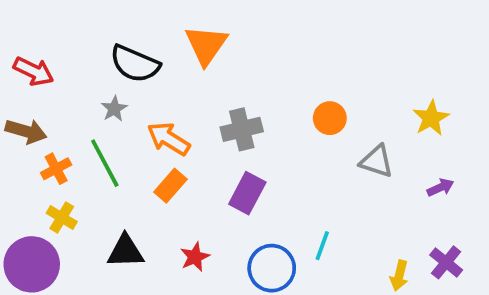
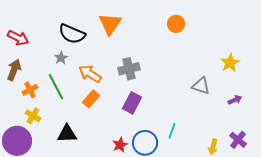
orange circle: (330, 118) -> (176, 24), moved
brown arrow: (26, 131) -> (14, 70), turned -85
red star: (195, 257) -> (120, 145), moved

